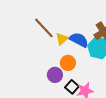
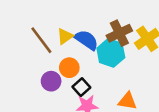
brown line: (44, 28) -> (41, 40), moved
black square: (72, 87) -> (81, 87), moved

